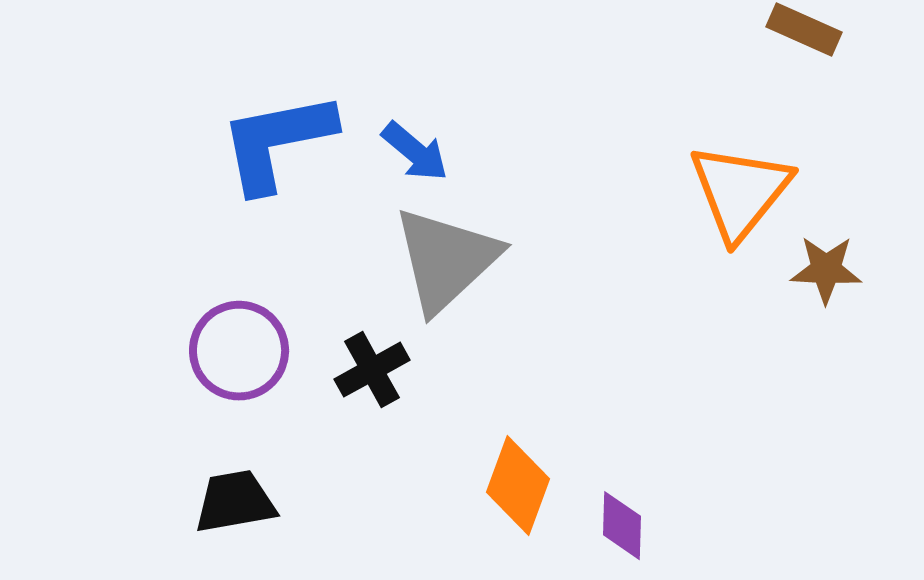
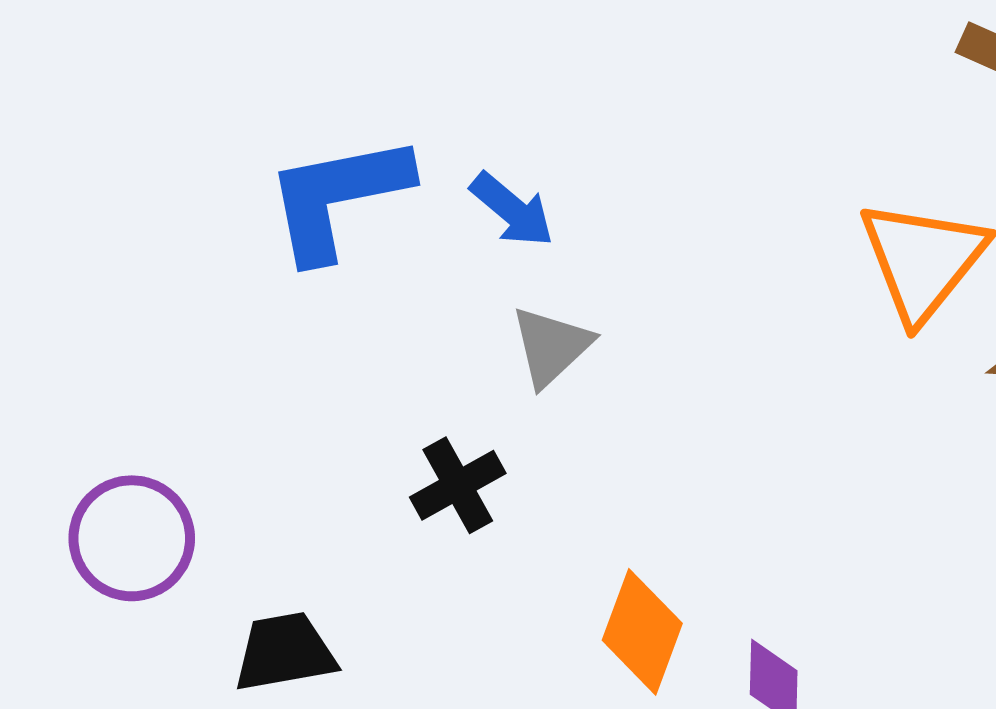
gray triangle: (446, 260) -> (551, 346), size x0.6
purple circle: (239, 351) -> (132, 538), moved

